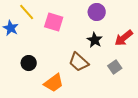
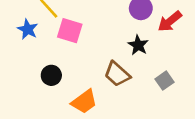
pink square: (54, 22) -> (70, 31), moved
red arrow: (124, 38) -> (170, 21), moved

